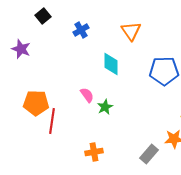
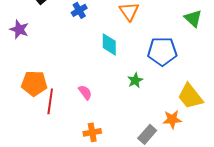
pink semicircle: (87, 95) -> (85, 92), moved
green star: (105, 107) -> (135, 80), moved

